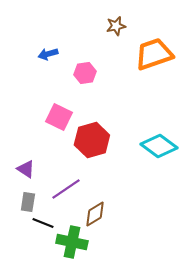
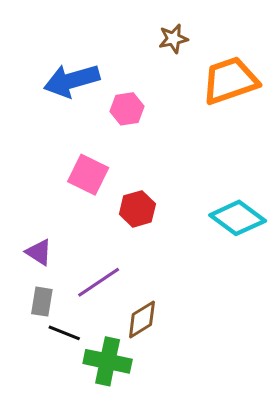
blue arrow: (48, 54) -> (72, 80), size x1.8
red hexagon: (92, 140) -> (137, 209), size x0.7

